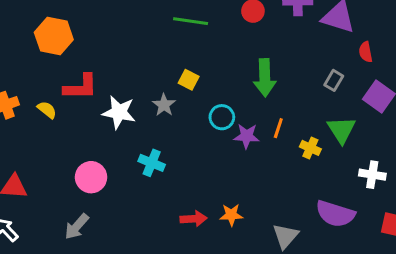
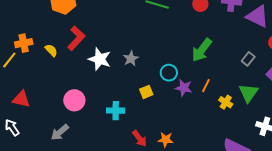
green arrow: (265, 78) -> (202, 50), turned 30
yellow square: (189, 80) -> (146, 92), moved, turned 32
red L-shape: (81, 87) -> (76, 38), turned -55
cyan cross: (152, 163) -> (116, 111), moved, turned -30
red arrow: (193, 219) -> (140, 139), turned 48

